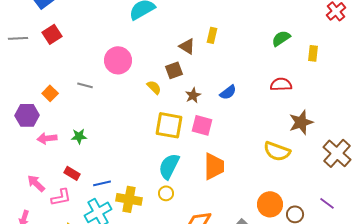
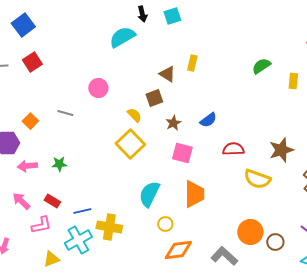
pink circle: (118, 60) -> (98, 88), size x0.7
red semicircle: (281, 84) -> (233, 149), moved
yellow square: (169, 125) -> (130, 144), moved, turned 36
pink arrow: (36, 183) -> (21, 201), moved
yellow circle: (166, 193) -> (165, 224), moved

